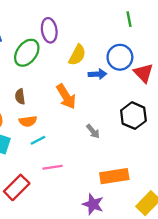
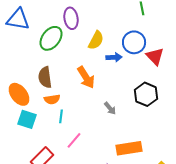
brown semicircle: (20, 97) -> (45, 77), size x1.5
cyan line: (38, 140) -> (61, 116), turned -56
pink line: (53, 167) -> (74, 140), turned -42

